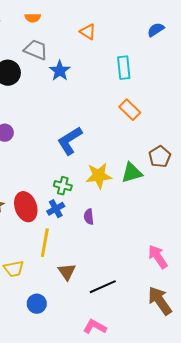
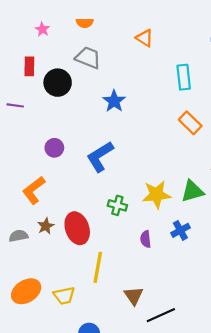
blue star: (60, 71) -> (114, 101), moved
blue L-shape: (70, 141) -> (100, 157), moved
blue cross: (56, 209) -> (180, 230), moved
brown triangle: (67, 272) -> (134, 296), moved

